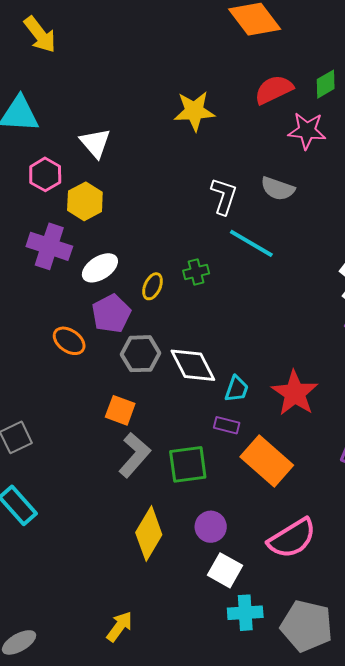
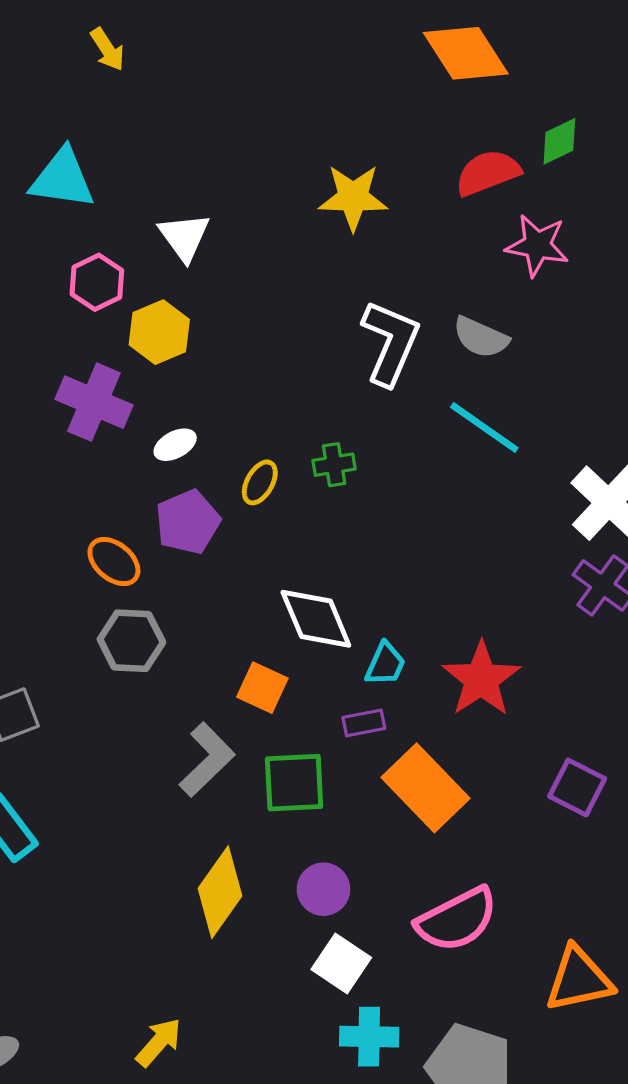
yellow arrow: (40, 35) -> (107, 49), size x0.7
green diamond: (326, 84) -> (559, 141), moved
white L-shape: (224, 196) -> (390, 343), size x1.4
cyan line: (251, 243) -> (484, 428), moved
white ellipse: (100, 268) -> (175, 445), size x0.7
gray hexagon: (141, 354) -> (131, 641), moved
orange square: (120, 410) -> (262, 688), moved
purple rectangle: (227, 425) -> (364, 723), turned -30

